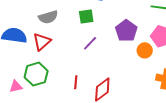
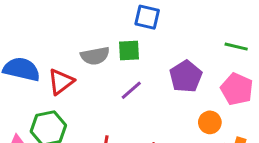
gray semicircle: (48, 17) -> (95, 56), moved
orange circle: (145, 50) -> (210, 122), moved

